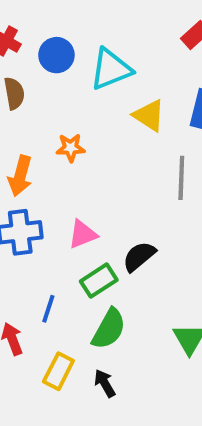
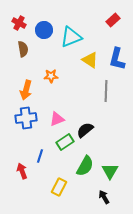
green semicircle: (109, 329) -> (85, 166), moved
yellow rectangle: (58, 371) -> (59, 187), moved
black arrow: (105, 383) -> (104, 197), moved

